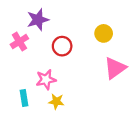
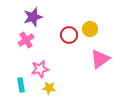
pink cross: (19, 42) -> (26, 40), moved
red circle: (62, 46) -> (69, 35), moved

